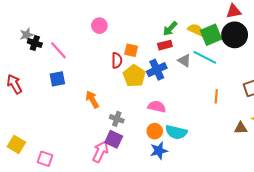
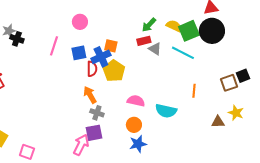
pink line: (58, 50) -> (54, 46), moved, turned 60
red semicircle: (117, 60) -> (92, 69), moved
gray triangle: (184, 60) -> (155, 49), moved
blue cross: (157, 70) -> (101, 57), moved
blue square: (57, 79) -> (79, 53), moved
orange arrow: (92, 99) -> (90, 95), moved
cyan semicircle: (176, 132) -> (166, 111), moved
purple square: (114, 139) -> (94, 133), turned -36

